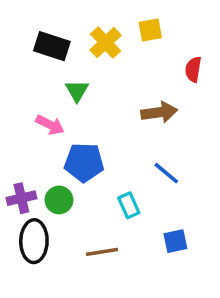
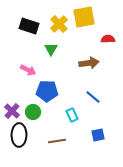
yellow square: (150, 30) -> (84, 17), size x1.6
red semicircle: (193, 69) -> (108, 39), turned 80
green triangle: (77, 91) -> (51, 49), moved
purple cross: (21, 198) -> (12, 111), turned -35

